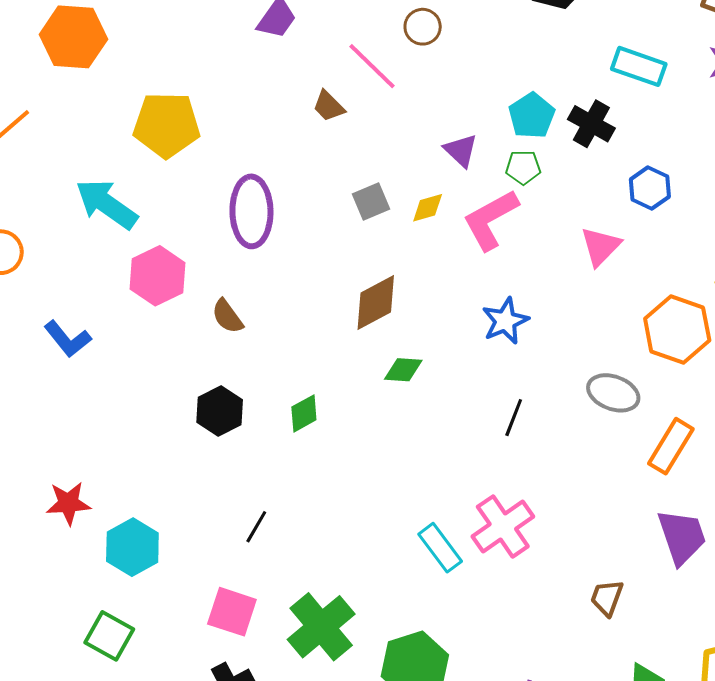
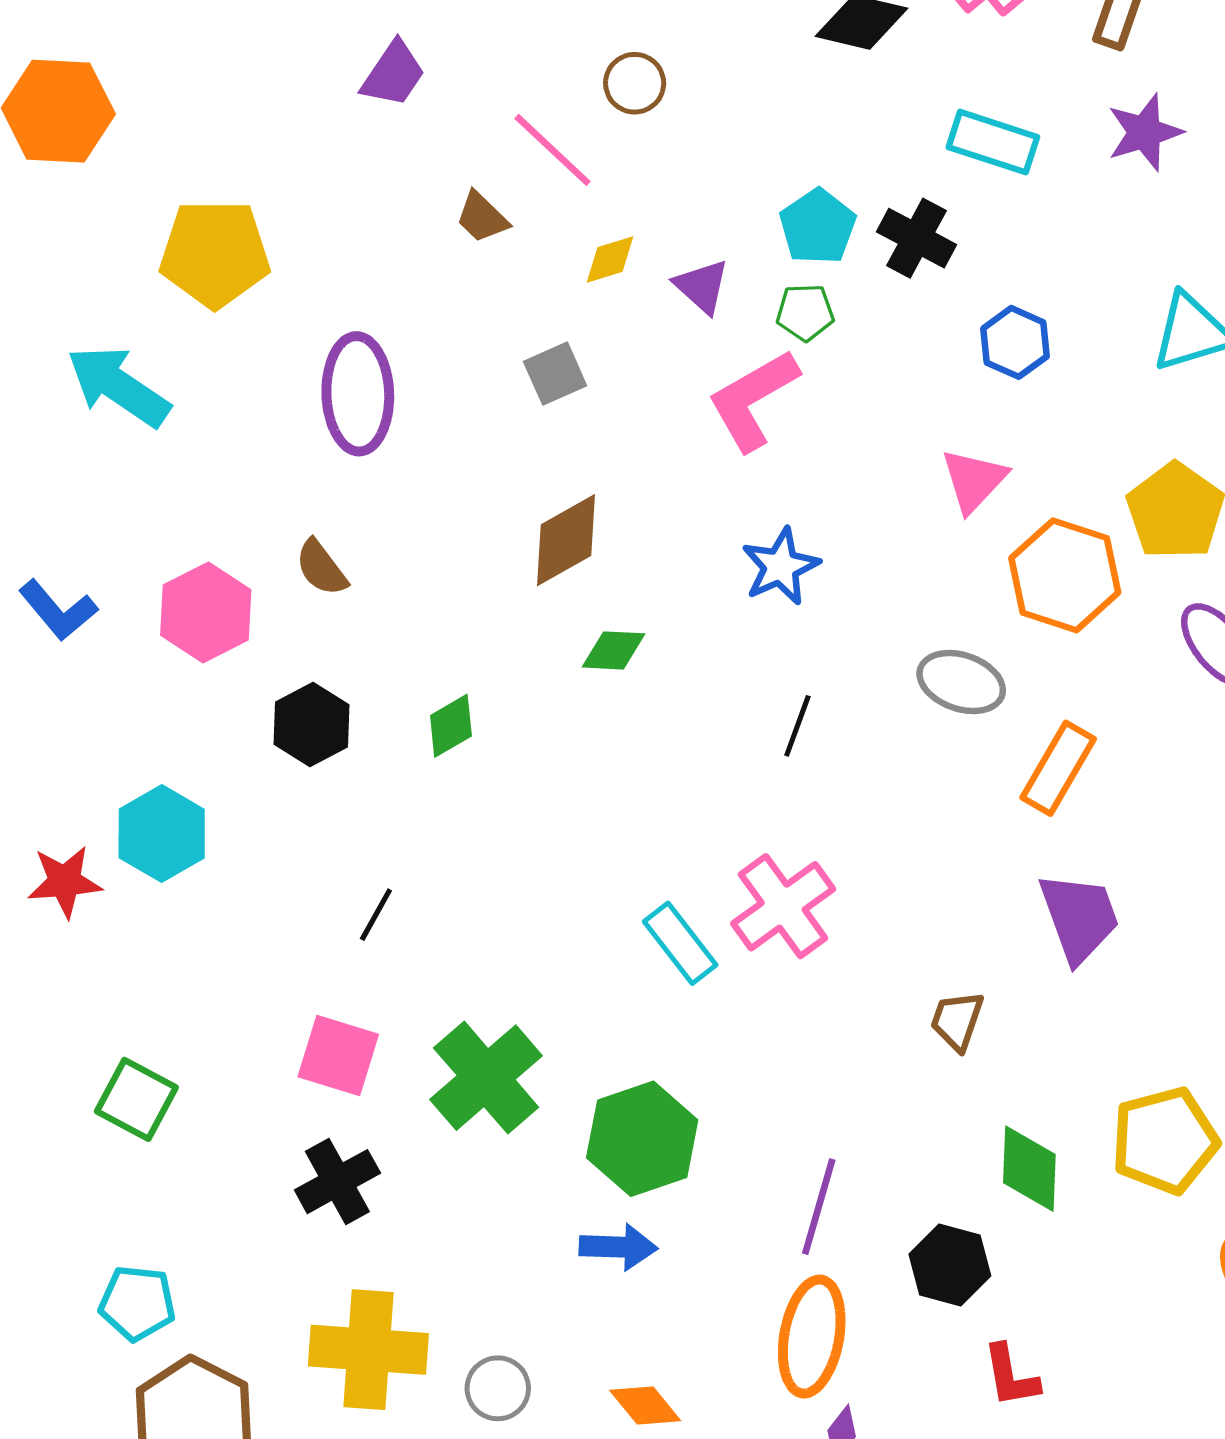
yellow diamond: (428, 208) -> (610, 259), moved
pink triangle: (601, 246) -> (974, 480), moved
pink hexagon: (157, 276) -> (206, 612), moved
cyan hexagon: (132, 547) -> (162, 833), moved

